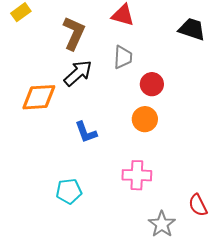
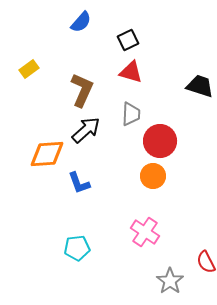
red circle: (152, 84) -> (160, 141), size x1.4
blue L-shape: (86, 132) -> (79, 183), moved
pink cross: (137, 175) -> (145, 232), turned 32

